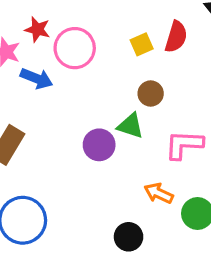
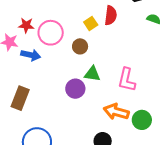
brown circle: (151, 93) -> (80, 46), moved
pink L-shape: (184, 145) -> (127, 80), turned -70
orange arrow: (159, 193) -> (116, 112), size x1.4

